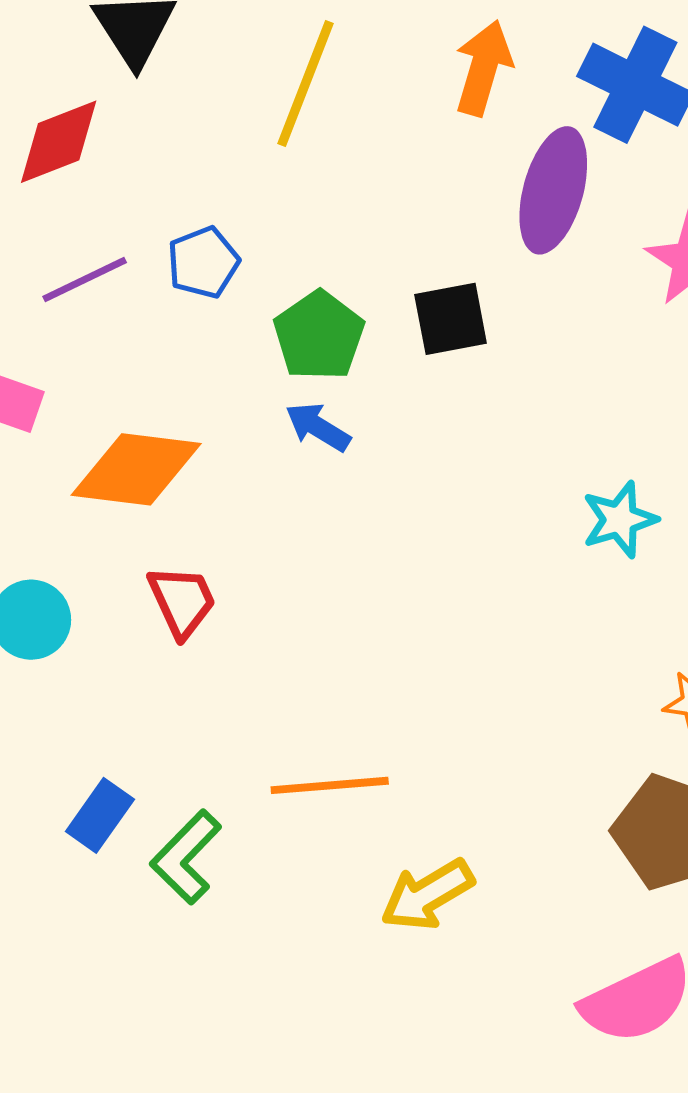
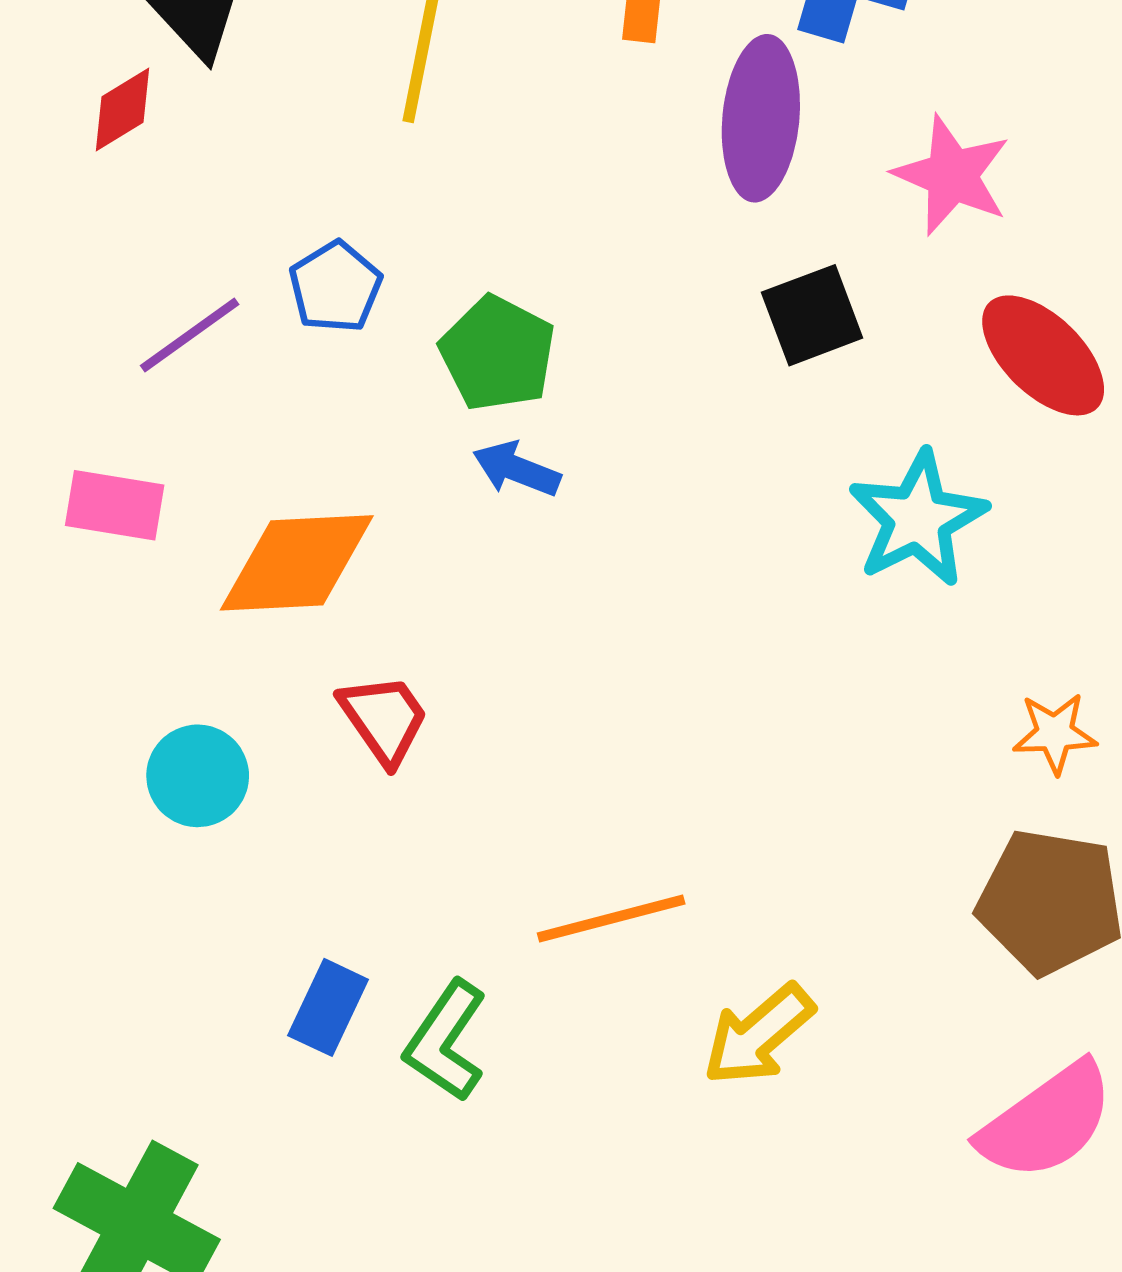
red diamond: (59, 142) -> (122, 110), moved, size x0.7
black square: (451, 319) -> (812, 315), moved
cyan star: (620, 520) -> (918, 519), size x1.4

